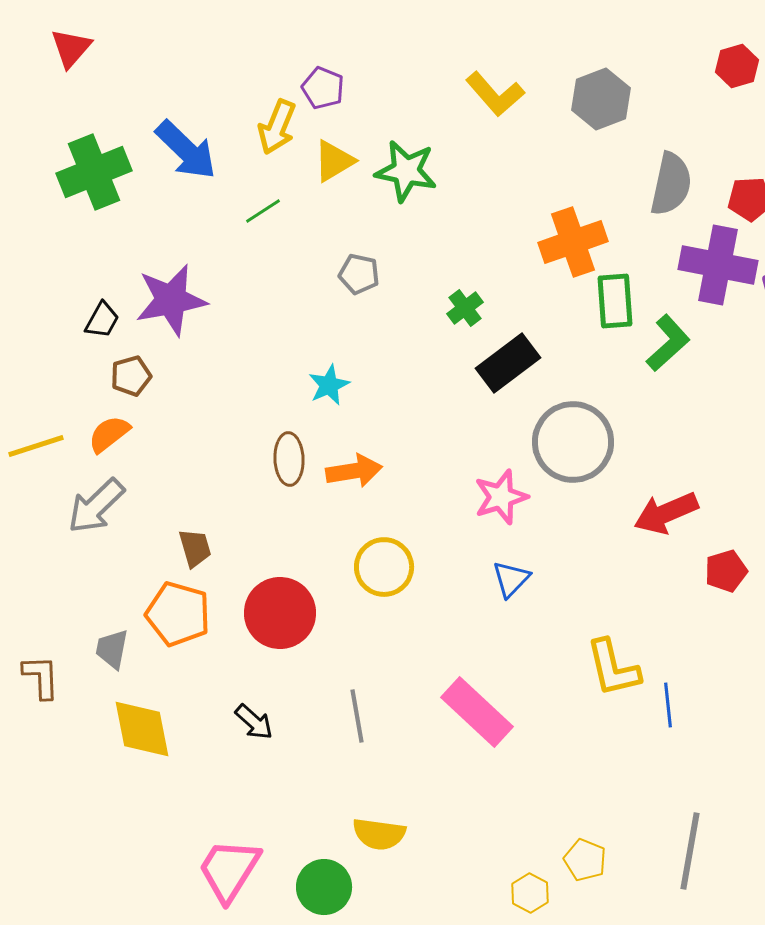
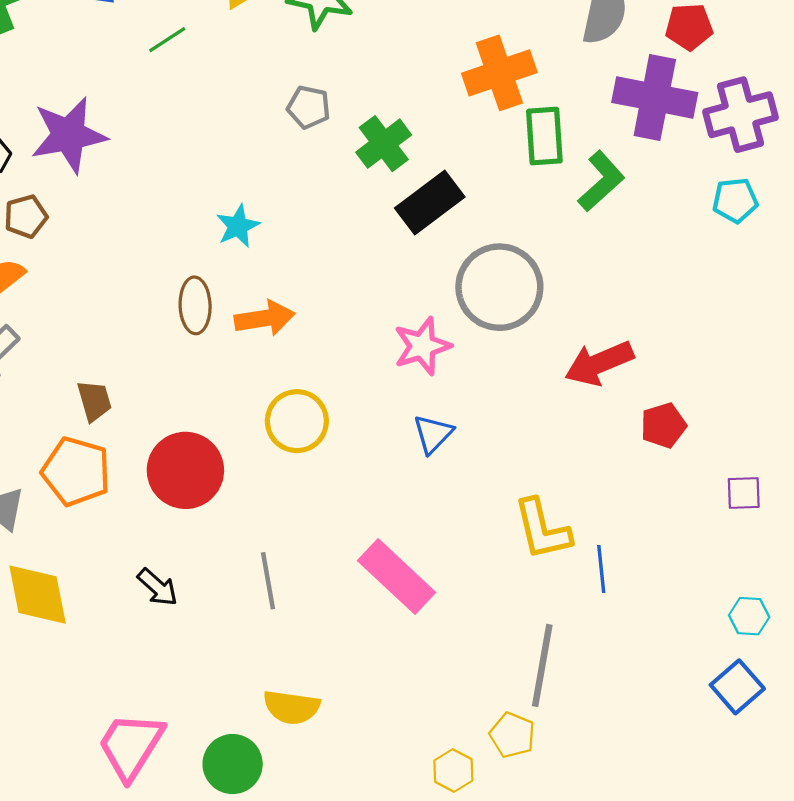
gray pentagon: (359, 274) -> (309, 107), moved
green cross: (465, 308) -> (384, 144), size x1.4
gray line: (690, 851) -> (542, 665), moved

